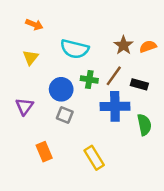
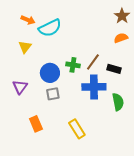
brown star: (124, 45) -> (122, 16), moved
cyan semicircle: (75, 49) -> (50, 28), moved, turned -40
gray square: (65, 115) -> (53, 94), turned -32

